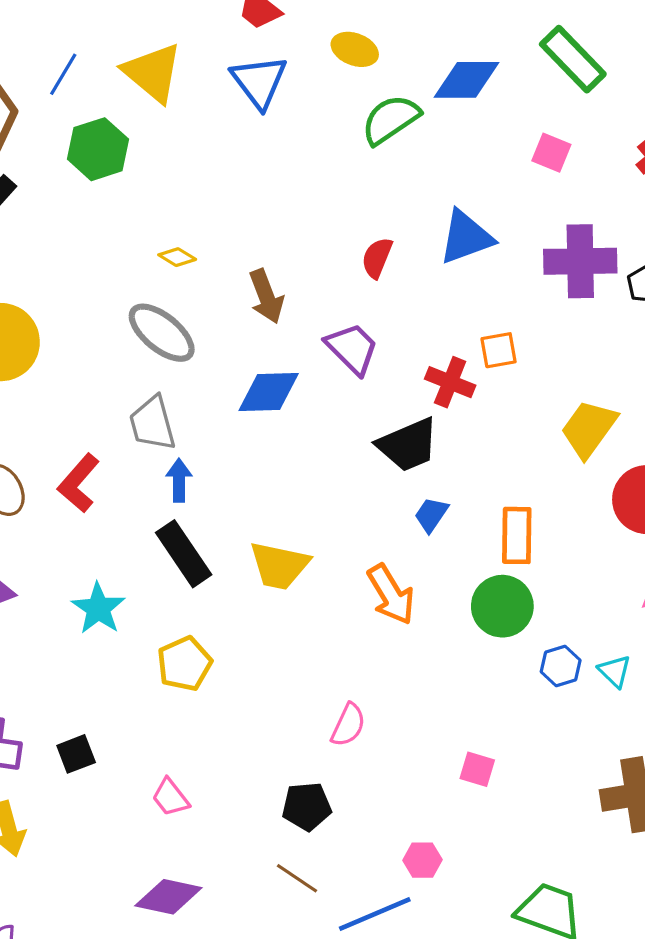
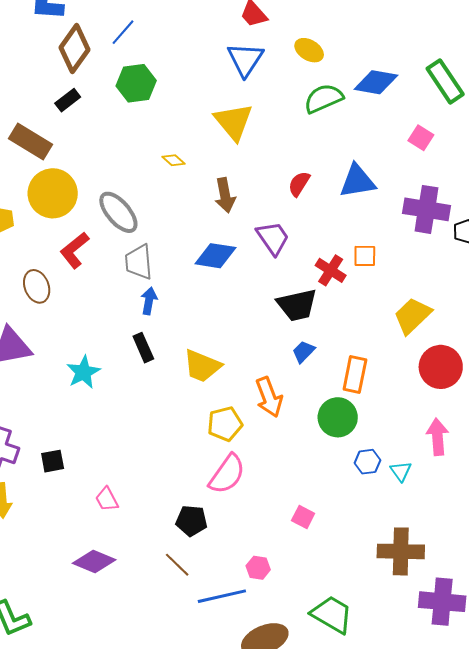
yellow triangle: (153, 73) -> (234, 122), moved
gray ellipse: (162, 333) -> (118, 212), moved
red L-shape: (79, 483) -> (74, 250), moved
black rectangle: (184, 554) -> (143, 348), size x0.7
yellow pentagon: (184, 664) -> (225, 424), moved
pink semicircle: (348, 725) -> (227, 474), size x1.5

